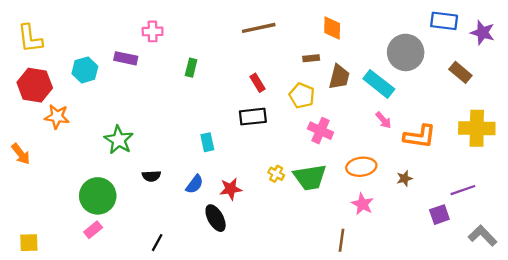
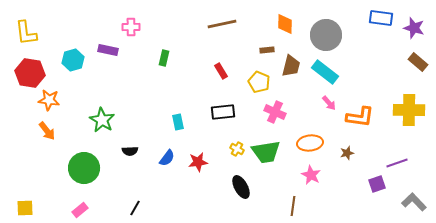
gray circle: (406, 52) -> (326, 35), moved
brown rectangle: (460, 72) -> (418, 62), moved
black rectangle: (253, 117) -> (223, 112), moved
orange arrow: (21, 154) -> (47, 131), moved
black ellipse: (216, 218) -> (241, 187), moved
pink rectangle: (93, 230) -> (80, 210), moved

